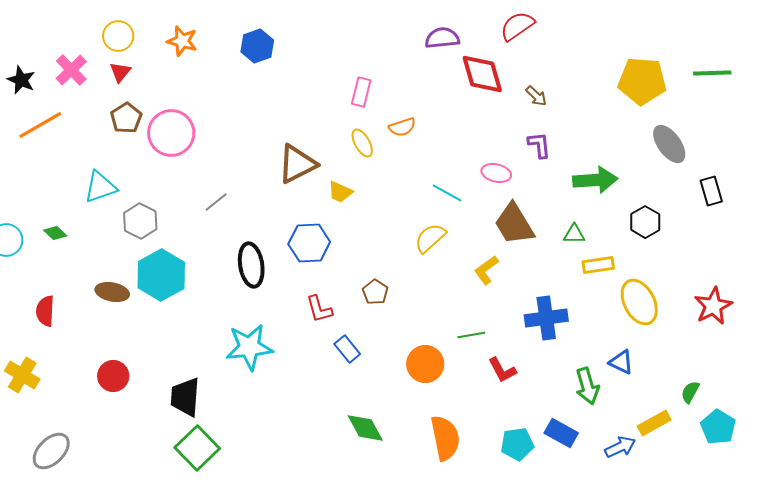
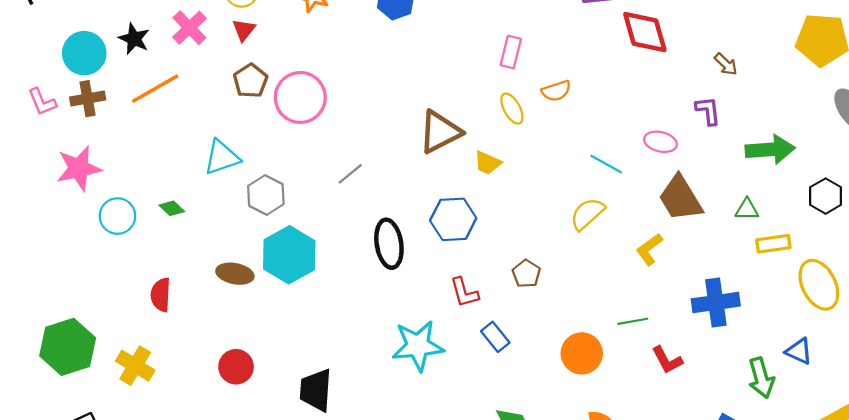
brown arrow: (536, 96) -> (726, 64), moved
cyan star: (249, 347) -> (418, 346), moved

